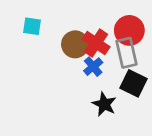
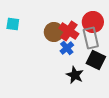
cyan square: (32, 26) -> (13, 24), moved

